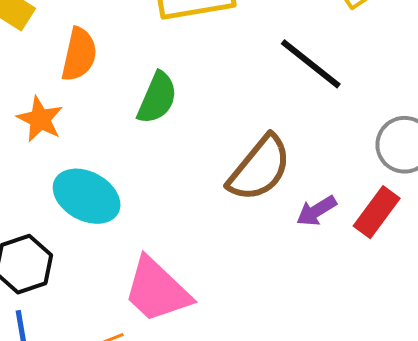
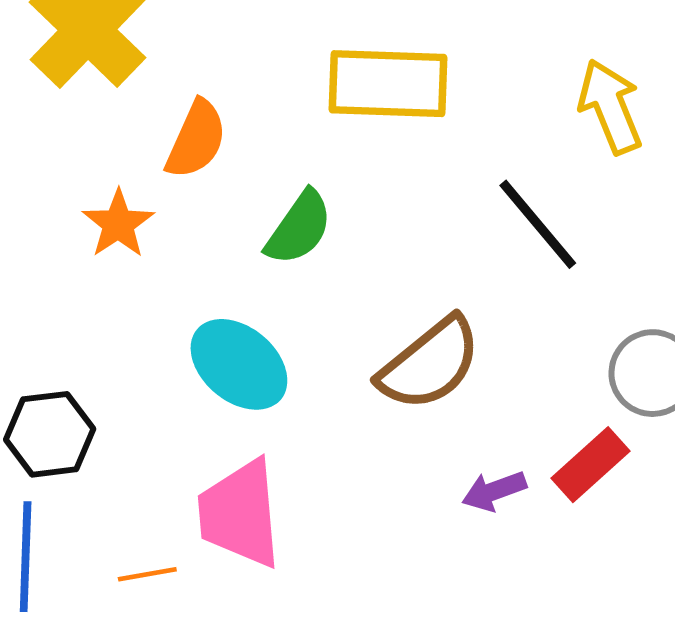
cyan ellipse: (87, 196) -> (239, 364), moved
purple arrow: (316, 211) -> (494, 491), moved
pink trapezoid: (157, 290) -> (240, 514), turned 30

